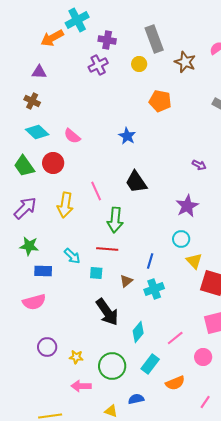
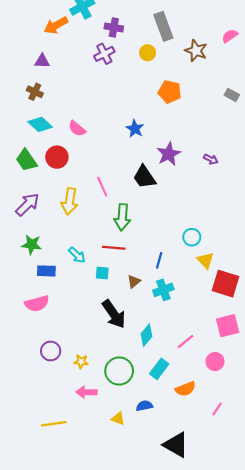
purple star: (187, 206) -> (169, 154), moved

